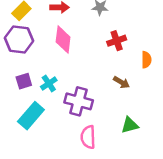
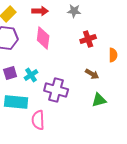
cyan rectangle: (31, 116) -> (16, 102), turned 55
green triangle: (130, 125) -> (99, 100), moved
pink semicircle: (88, 137) -> (38, 120), moved

